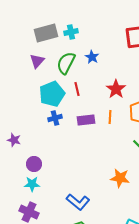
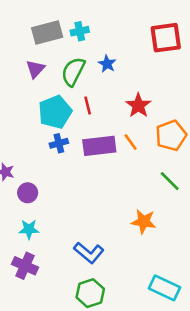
orange line: (110, 117) -> (131, 142), turned -40
purple rectangle: (86, 120) -> (99, 146), size x1.4
purple circle: (34, 164) -> (28, 193), moved

